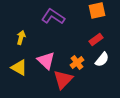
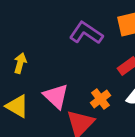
purple L-shape: (53, 16) -> (86, 33), moved

